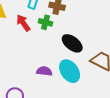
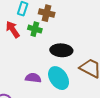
black ellipse: (72, 43) -> (61, 50), turned -35

